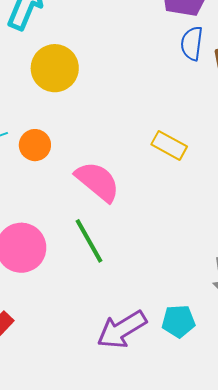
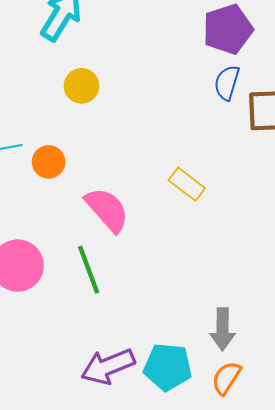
yellow circle: (55, 68) -> (82, 86), size x0.7
cyan pentagon: (178, 321) -> (168, 367), size x1.4

